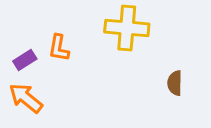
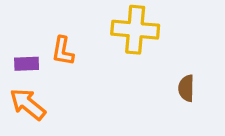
purple rectangle: (25, 60) -> (27, 64), turned 30

